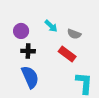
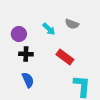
gray semicircle: (74, 34) -> (72, 24), moved
blue semicircle: (30, 77) -> (28, 80), size x0.7

